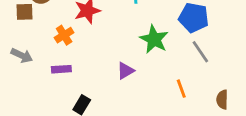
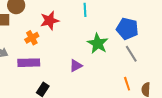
purple rectangle: (61, 69) -> (29, 63), size x1.5
orange line: (181, 89) -> (127, 84), moved

